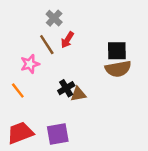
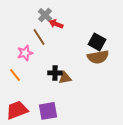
red arrow: (67, 40) -> (56, 24), moved, turned 80
black square: (117, 51) -> (97, 42), turned 30
black cross: (66, 88) -> (55, 73), turned 32

